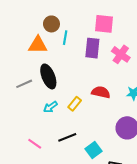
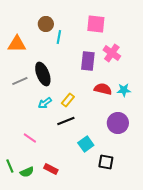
orange triangle: (38, 45) -> (17, 44), moved
purple rectangle: (92, 48) -> (88, 61), moved
red semicircle: (101, 92) -> (103, 89), moved
black line: (67, 137) -> (66, 121), moved

